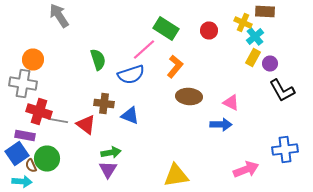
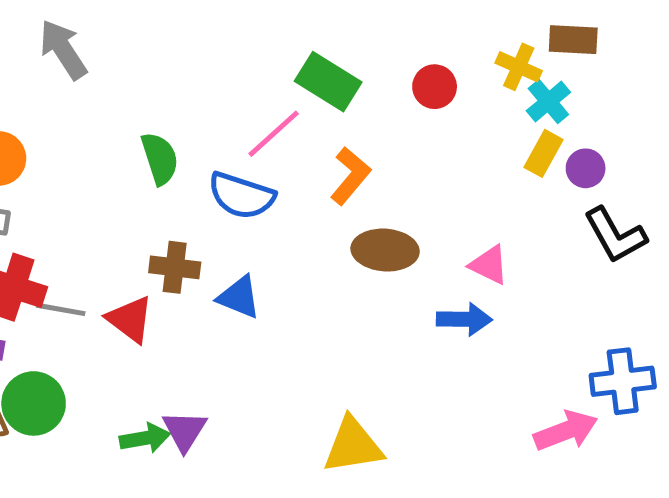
blue semicircle: (131, 74) -> (241, 196), turned 36
green arrow: (111, 152) -> (145, 438), moved
pink arrow: (246, 170) -> (566, 431), moved

